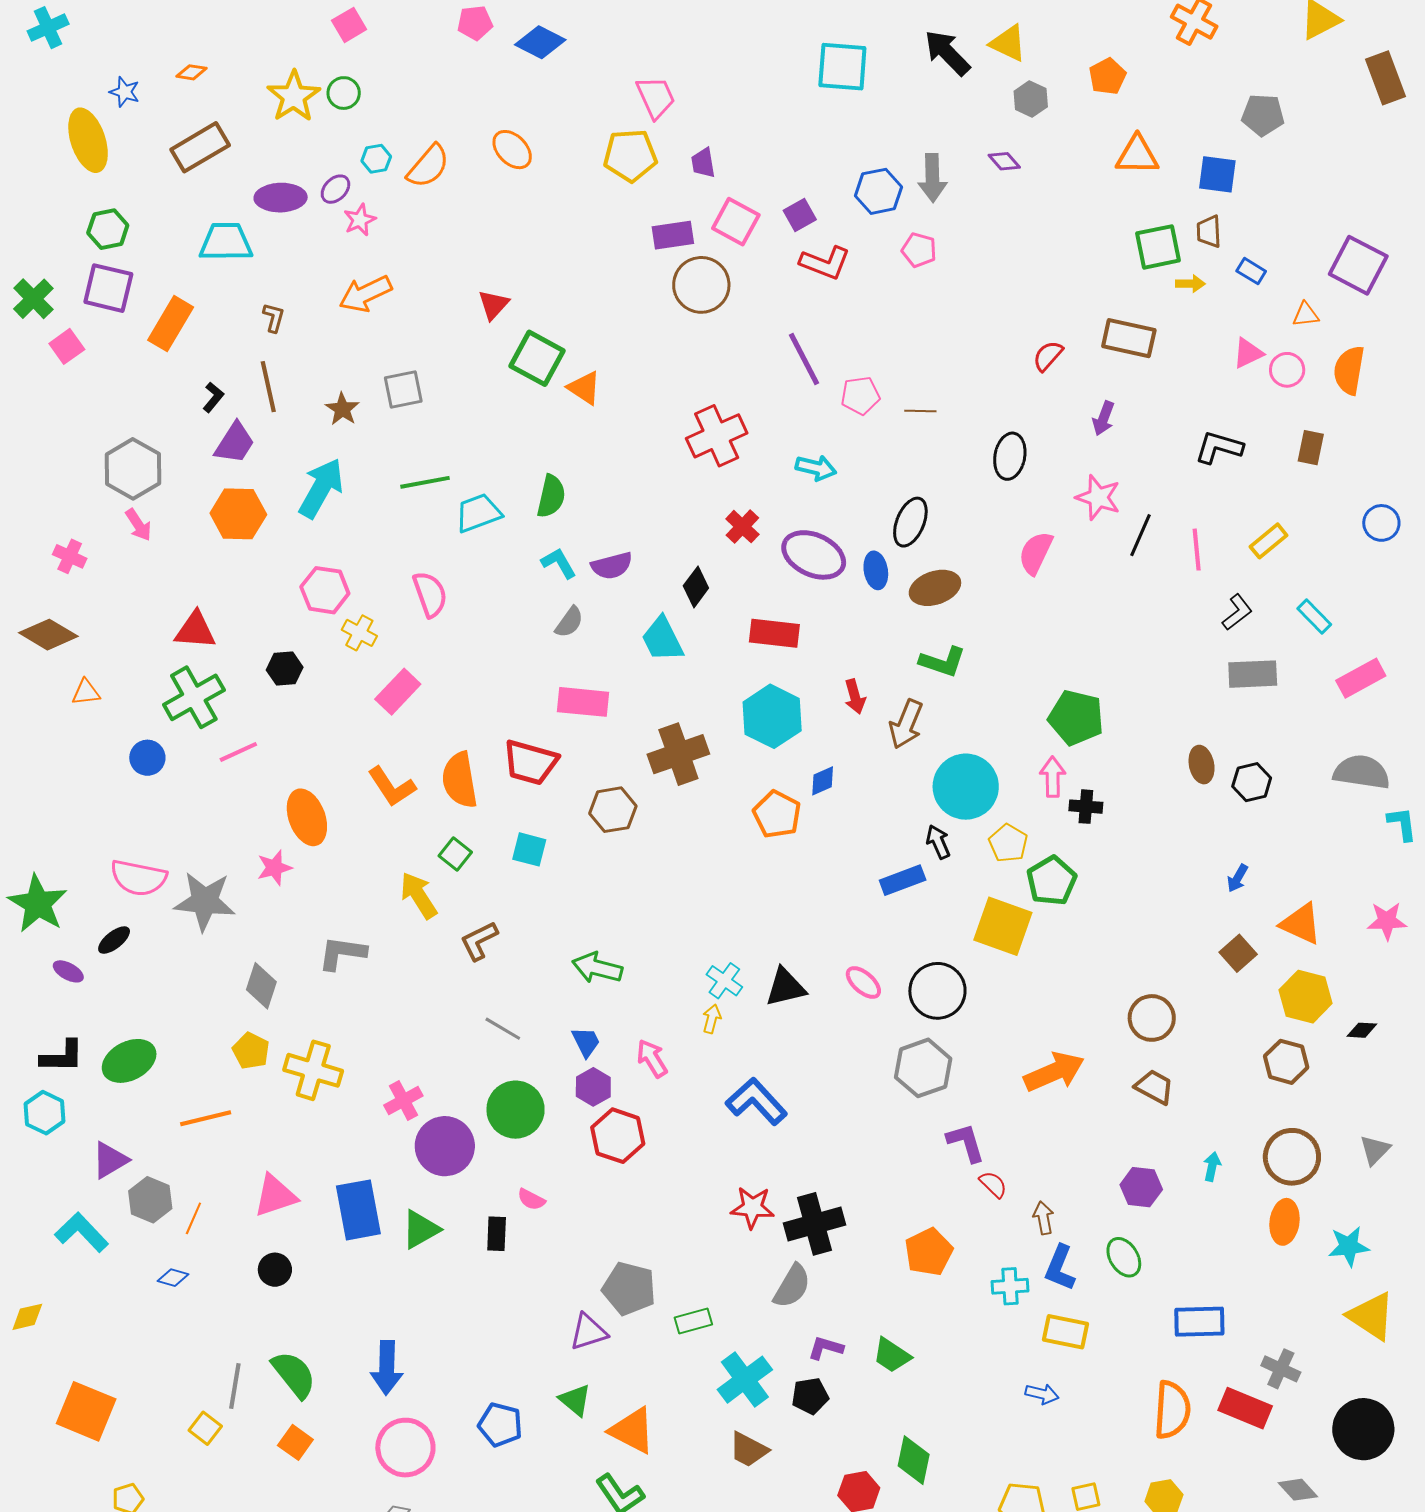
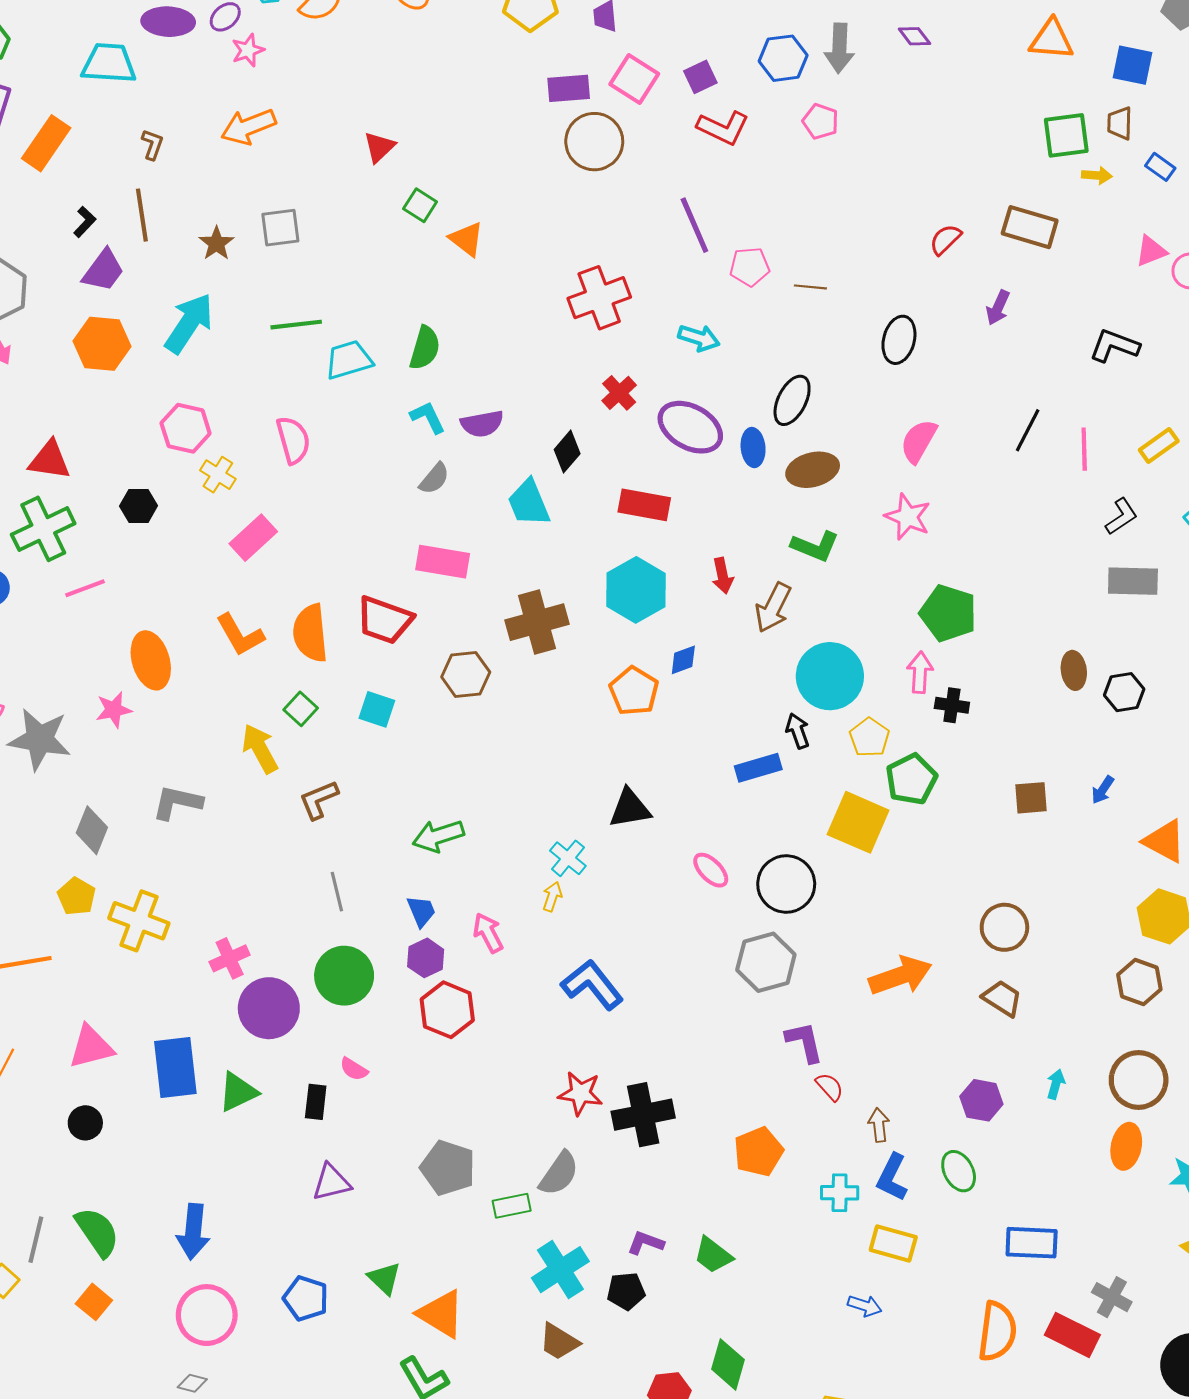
green square: (537, 358) -> (420, 205), size x0.6
pink star: (1098, 497) -> (908, 517), moved
brown square: (1238, 953) -> (1031, 798), moved, turned 33
green arrow: (597, 968) -> (438, 836), turned -36
black triangle: (785, 987) -> (630, 808), moved
gray line: (503, 1029) -> (337, 892), turned 42
gray semicircle: (792, 1286) -> (559, 1174), moved
purple triangle: (588, 1332) -> (331, 1182), moved

